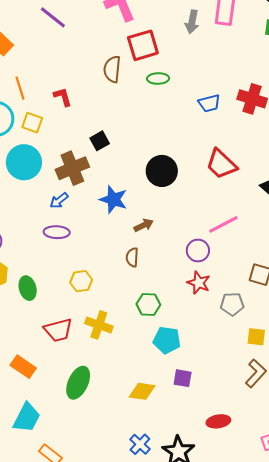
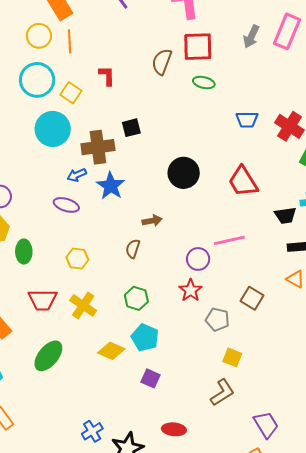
orange line: (20, 88) -> (70, 41), moved
blue star: (113, 199) -> (111, 186), moved
yellow diamond: (142, 391) -> (111, 351), moved

